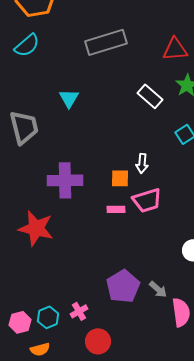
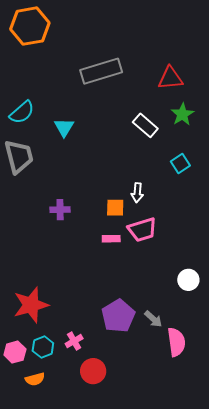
cyan semicircle: (27, 45) -> (22, 112), moved
purple cross: (65, 180) -> (60, 210), size x0.6
red star: (36, 228) -> (31, 305), moved, turned -30

